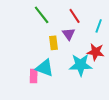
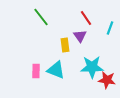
green line: (42, 15) -> (41, 17), moved
red star: (96, 52) -> (107, 80), moved
pink rectangle: (34, 76) -> (36, 71), moved

